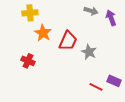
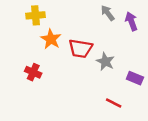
gray arrow: (91, 11) -> (108, 13), turned -144
red trapezoid: (68, 41) -> (80, 49), turned 75
purple rectangle: (114, 81) -> (135, 78), moved

